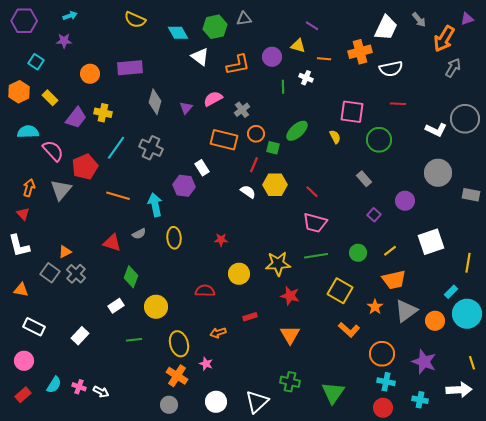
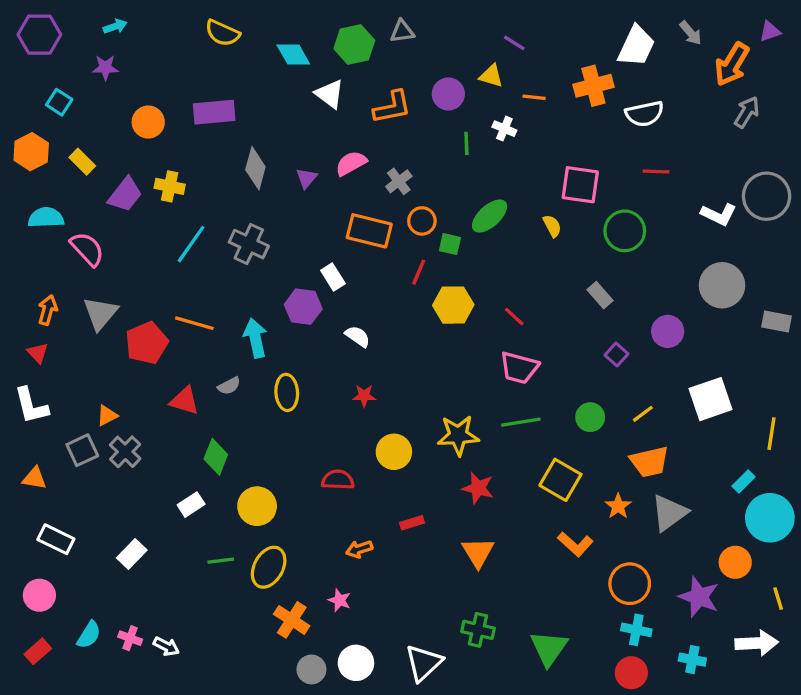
red pentagon: (85, 167) -> (147, 343), moved
white semicircle: (248, 192) -> (358, 336), moved
gray square: (50, 273) -> (82, 450), turned 30
orange circle: (435, 321) -> (735, 562), moved
yellow ellipse: (179, 344) -> (269, 567), moved, turned 45
gray circle: (169, 405) -> (311, 669), moved

